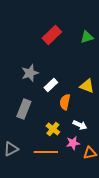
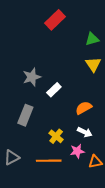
red rectangle: (52, 35) -> (55, 20), moved
yellow triangle: (87, 86) -> (93, 64), moved, turned 35
orange semicircle: (65, 102) -> (84, 108), moved, turned 49

